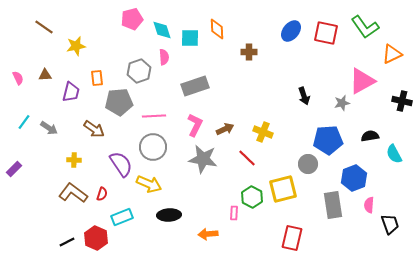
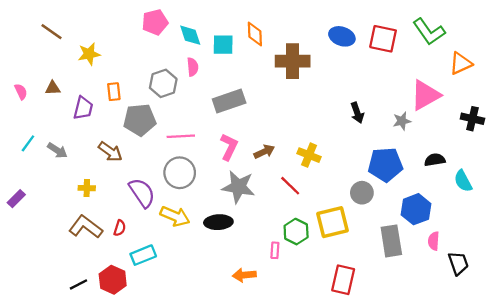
blue ellipse: (291, 31) -> (342, 36), turned 70
brown cross: (249, 52) -> (293, 61), size x1.8
black ellipse: (169, 215) -> (218, 222), moved

